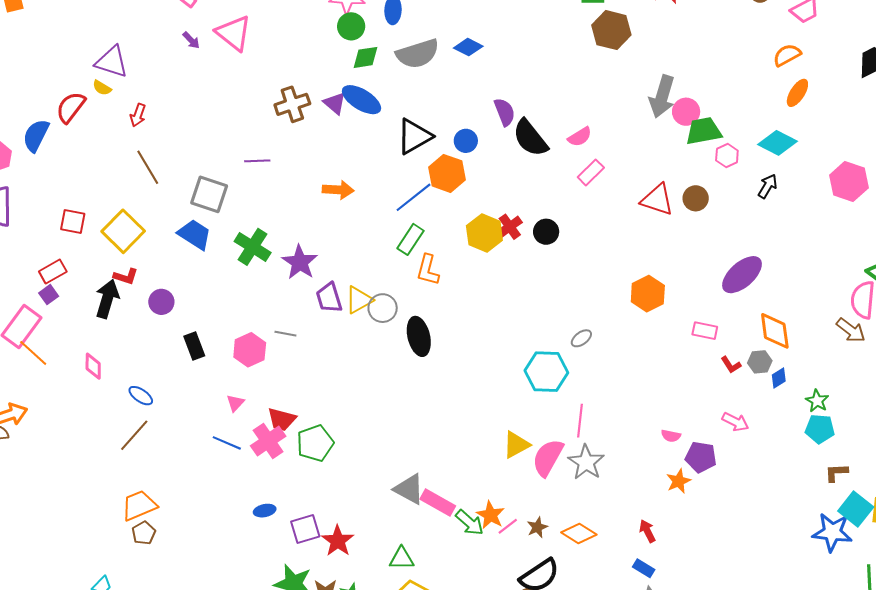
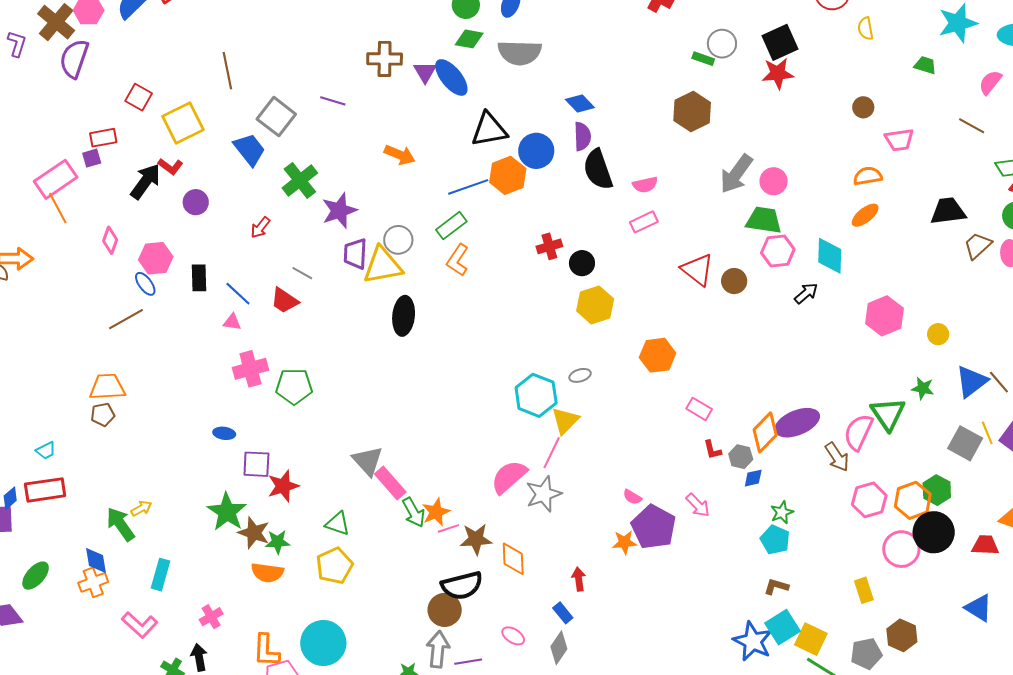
brown hexagon: (611, 30) -> (692, 112), moved
blue diamond: (468, 47) -> (580, 104), moved
pink circle: (686, 112) -> (774, 181), moved
red arrow: (138, 115) -> (260, 227), moved
blue circle: (466, 141) -> (536, 151), size x1.5
cyan diamond: (778, 143) -> (830, 256), turned 45
pink hexagon: (727, 155) -> (778, 251), size x1.4
yellow hexagon: (484, 233) -> (595, 305), moved
purple ellipse: (742, 275) -> (797, 423), moved
yellow triangle: (359, 300) -> (383, 266), size x1.4
gray circle: (383, 308) -> (398, 240), moved
orange diamond: (775, 331) -> (765, 432), turned 33
black ellipse: (419, 336) -> (404, 316), moved
black rectangle: (194, 346) -> (199, 278), moved
pink hexagon: (250, 350) -> (156, 258), moved
pink triangle: (235, 403) -> (232, 322), turned 36
red trapezoid: (282, 419) -> (284, 301), moved
blue line: (227, 443) -> (238, 294), moved
yellow triangle: (516, 445) -> (565, 421), moved, turned -36
purple pentagon: (701, 457) -> (654, 527), size x1.4
brown star: (537, 527) -> (476, 539), size x1.5
orange diamond: (579, 533) -> (513, 559), turned 36

